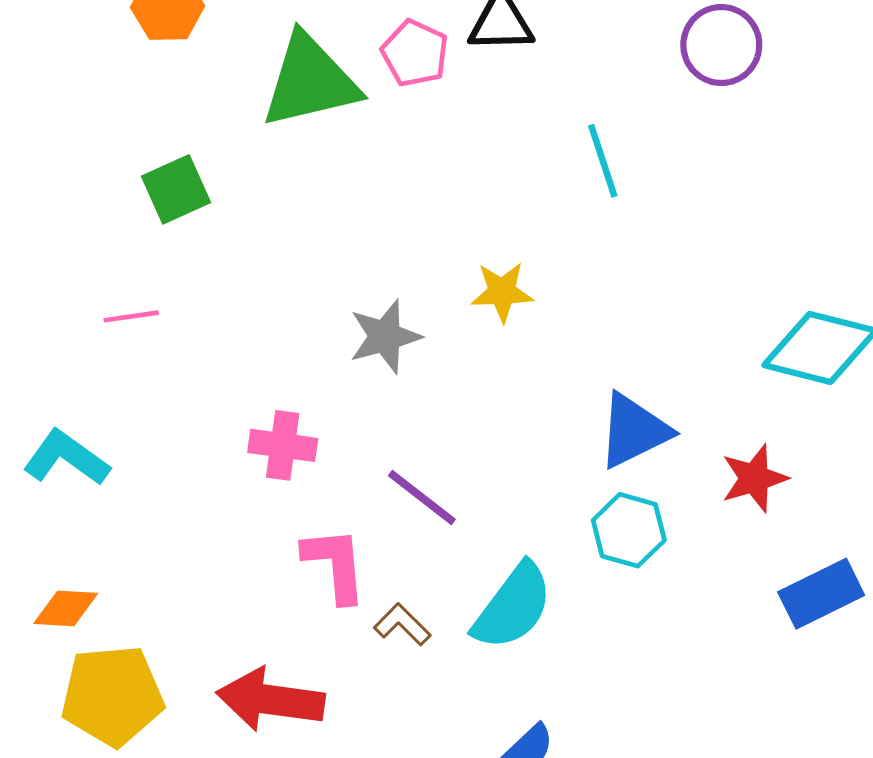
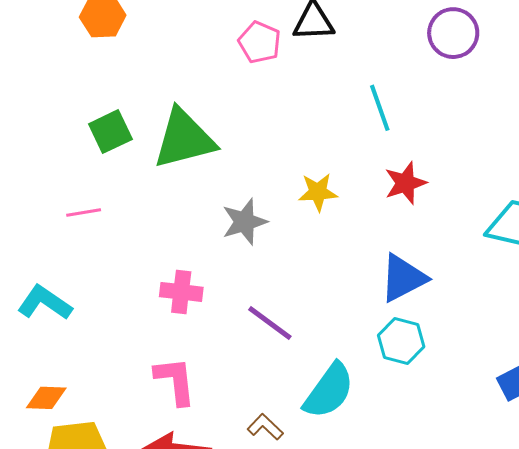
green triangle: (310, 81) -> (184, 139), moved
red star: (754, 478) -> (405, 183), moved
pink L-shape: (335, 565) -> (175, 381), moved
brown L-shape: (402, 624) -> (265, 427), moved

